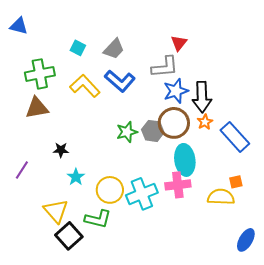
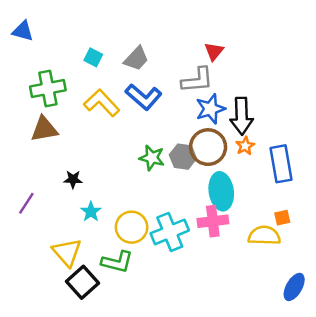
green star: (127, 132) -> (152, 158), turned 30
blue rectangle: (235, 137) -> (281, 164), turned 32

